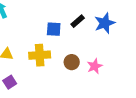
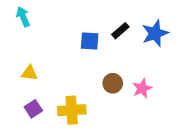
yellow cross: (40, 55) -> (72, 110), moved

